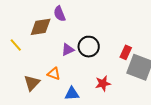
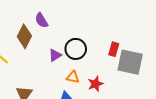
brown diamond: (41, 27) -> (24, 36), turned -45
orange triangle: (54, 74) -> (73, 77), moved

